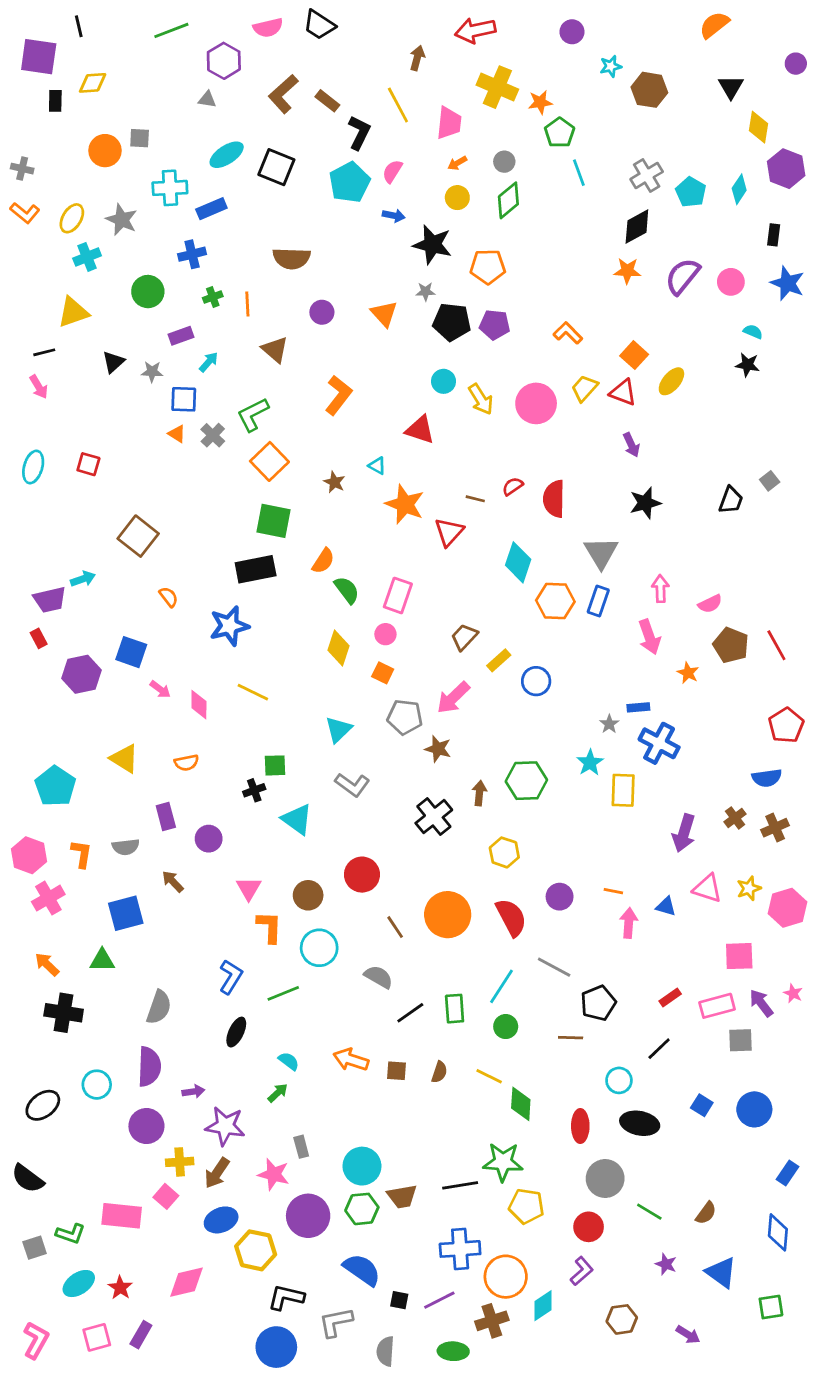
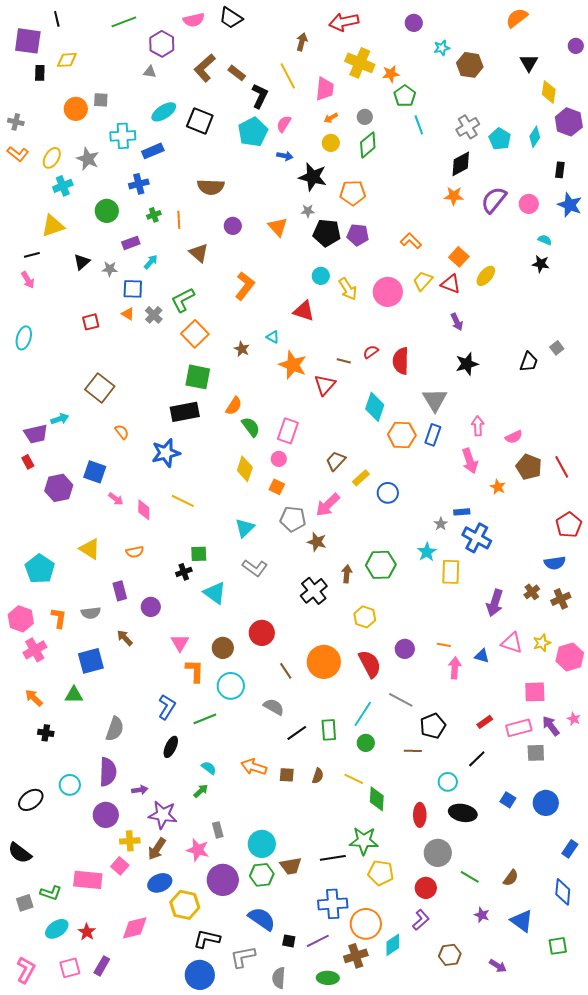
red square: (88, 464) -> (91, 322), moved, turned -30
black cross: (64, 1013) -> (46, 733), size x0.6

